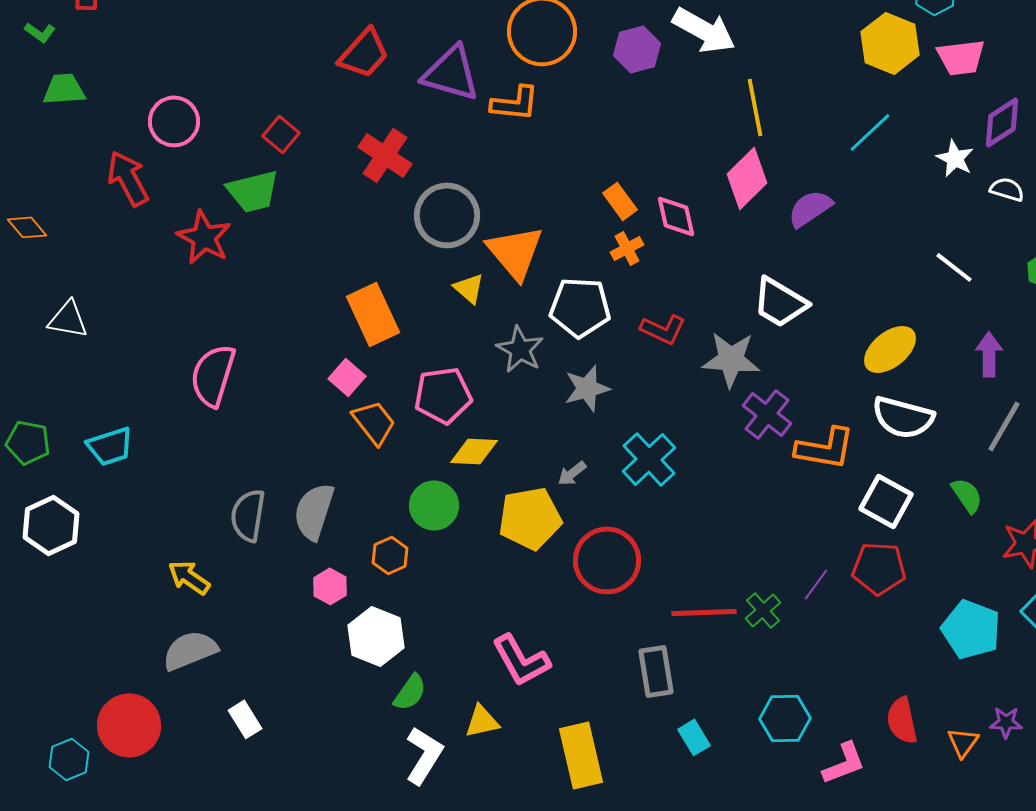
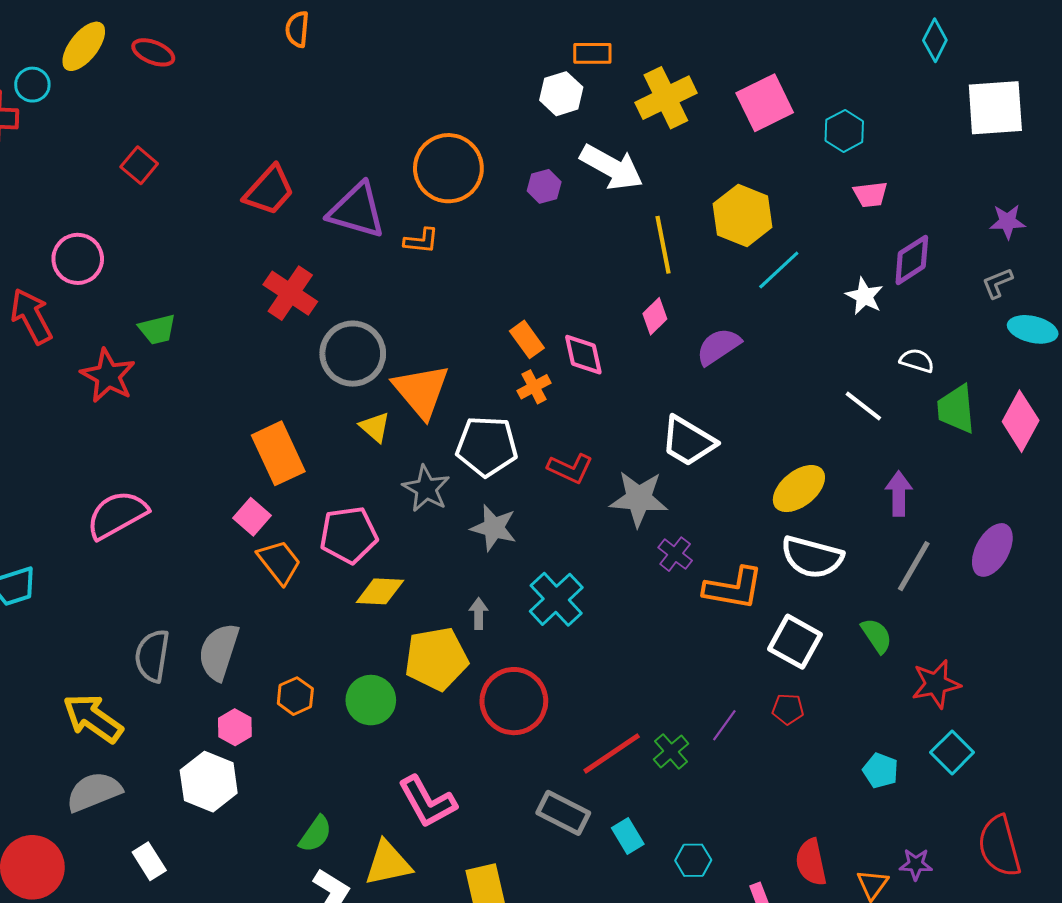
yellow hexagon: (890, 43) -> (743, 216), moved
purple hexagon: (637, 49) -> (544, 186), size x0.7
pink trapezoid: (961, 57) -> (870, 194), size x0.7
orange L-shape: (515, 103) -> (421, 241), size x0.7
red square: (281, 134) -> (139, 165), moved
pink diamond: (747, 178) -> (655, 316), size x0.6
white semicircle: (1007, 189) -> (917, 361), moved
green trapezoid: (253, 191) -> (157, 329), size x0.7
pink semicircle: (213, 375) -> (117, 515), turned 44
gray star: (587, 388) -> (494, 528), turned 30
purple cross: (767, 414) -> (675, 554), size x0.7
gray arrow: (572, 473) -> (479, 613), turned 128
green circle: (434, 505) -> (371, 700), moved
red pentagon: (879, 568) -> (788, 709), size x0.6
yellow arrow: (189, 577) -> (93, 718), size x1.4
red line: (704, 612) -> (612, 753), turned -32
cyan pentagon: (971, 629) -> (881, 771), size x0.6
white hexagon: (376, 636) -> (209, 782), moved
gray rectangle: (656, 671) -> (563, 813), turned -54
cyan hexagon: (785, 718) -> (693, 860), size x0.7
yellow triangle: (482, 721) -> (388, 863), size x1.4
cyan rectangle: (694, 737) -> (628, 836), moved

